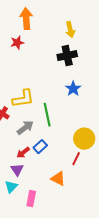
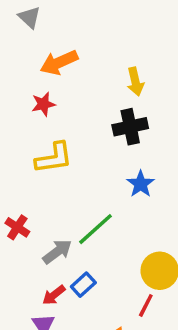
orange arrow: (26, 19) -> (59, 62), turned -110
yellow L-shape: (23, 99) -> (54, 158), moved
green line: (47, 115) -> (95, 229), turned 60

